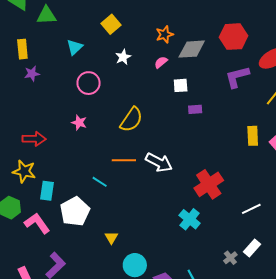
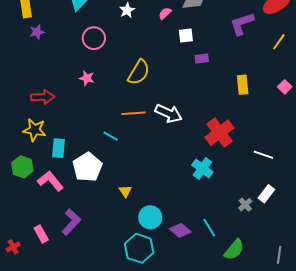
yellow rectangle: (253, 136) -> (243, 85), moved
white line: (251, 209) -> (263, 155), turned 48

